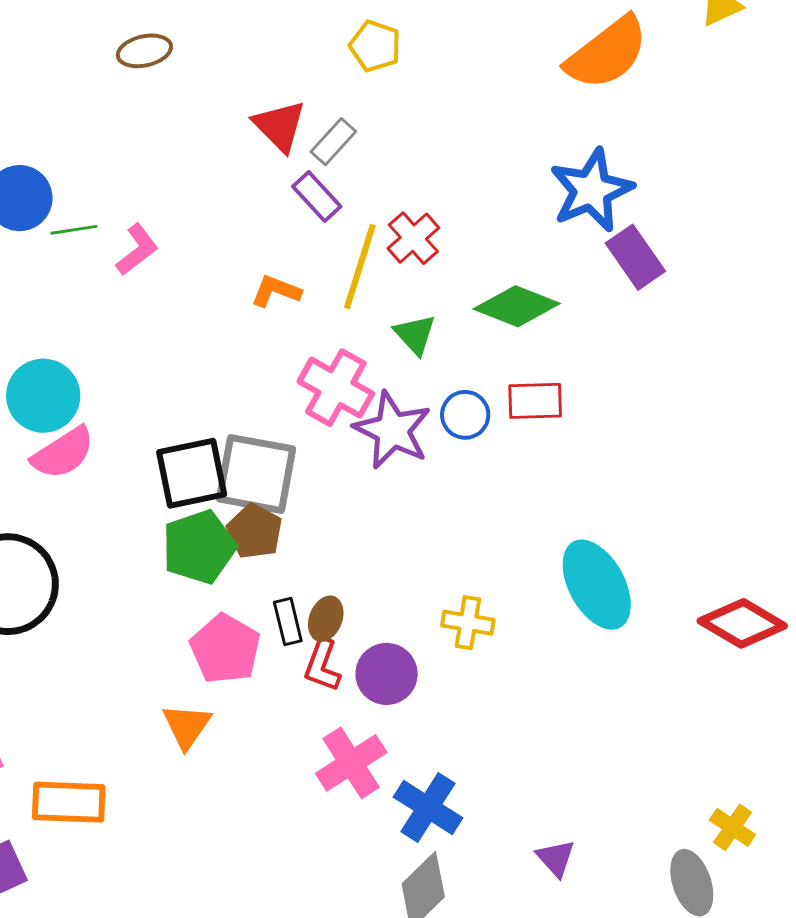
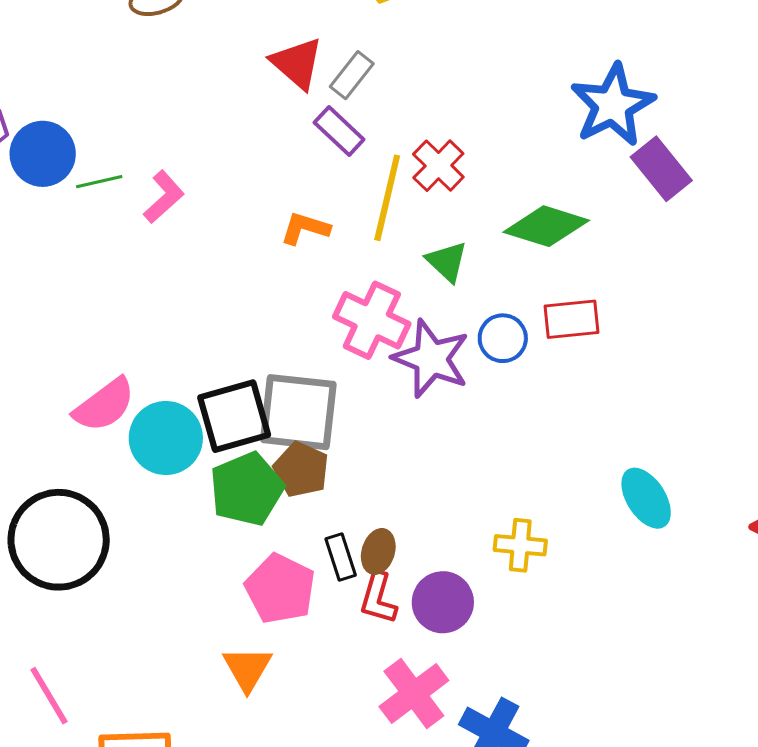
cyan circle: (43, 396) -> (166, 438), moved
cyan ellipse: (597, 585) -> (646, 498), size x0.7

